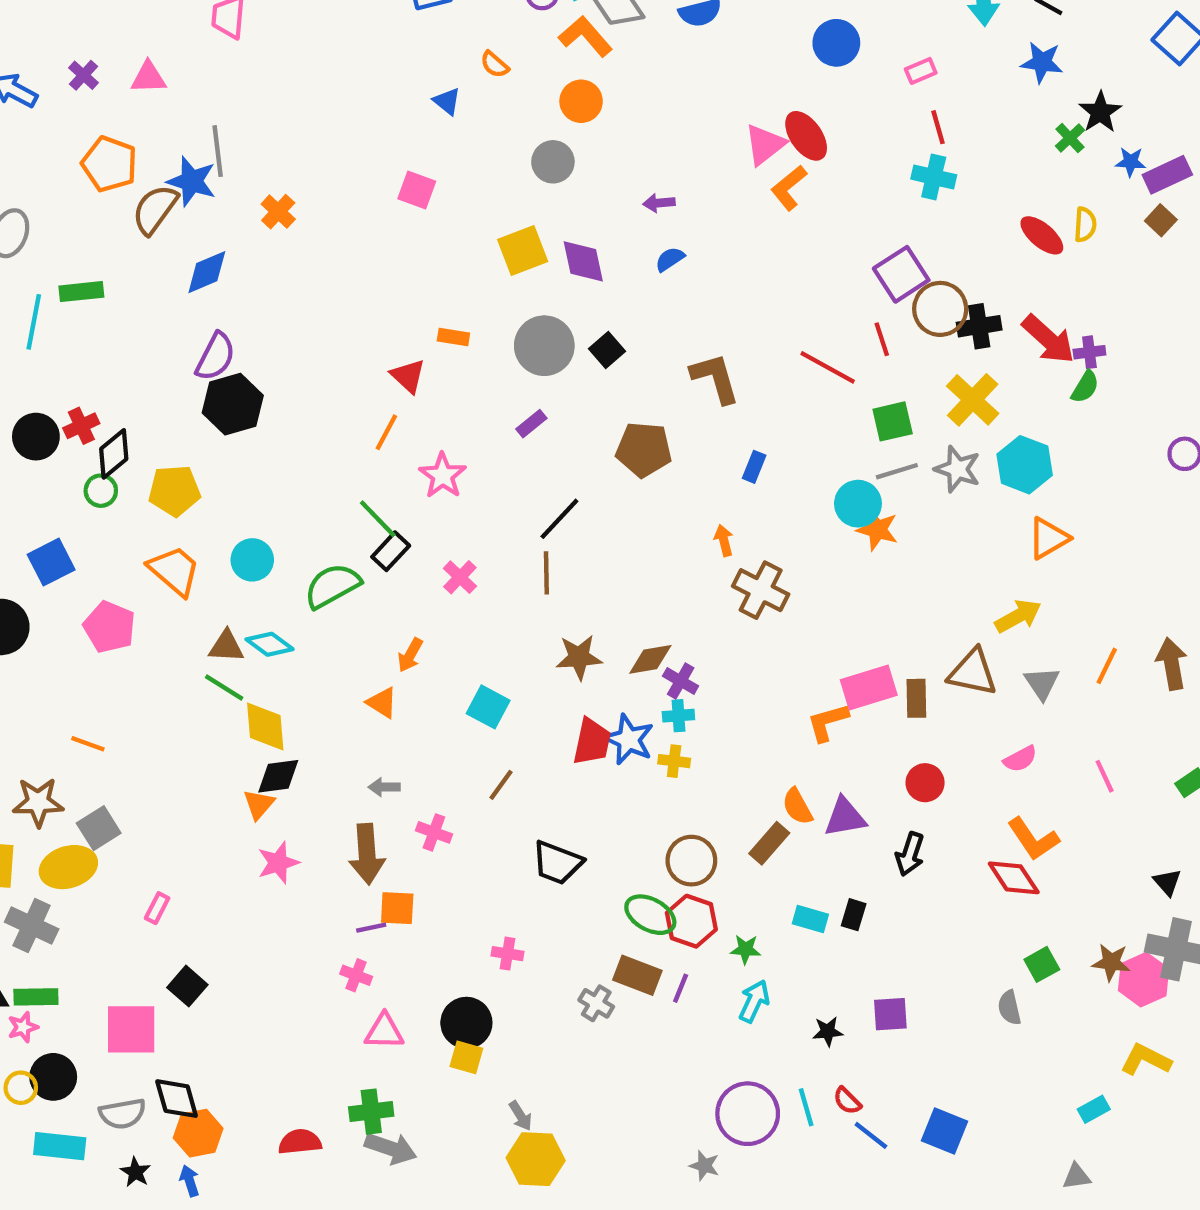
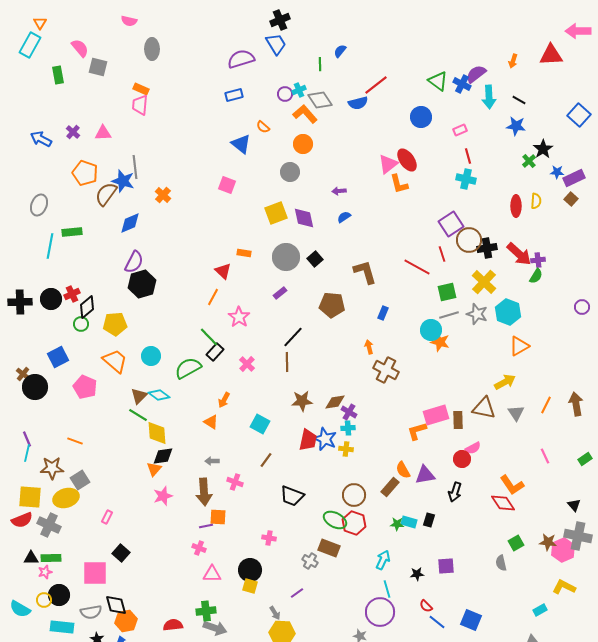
blue triangle: (447, 101) -> (241, 144), size x1.5
orange L-shape: (789, 188) -> (399, 184), turned -65
red ellipse: (1042, 235) -> (516, 206), turned 50
brown triangle: (226, 646) -> (139, 396), turned -48
pink semicircle: (1020, 759) -> (473, 448), moved
green star: (745, 949) -> (397, 524), moved
purple line: (681, 988) -> (297, 593), moved, turned 32
cyan line: (806, 1107) -> (387, 589), moved

